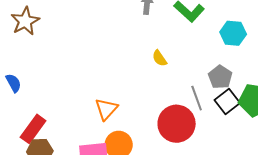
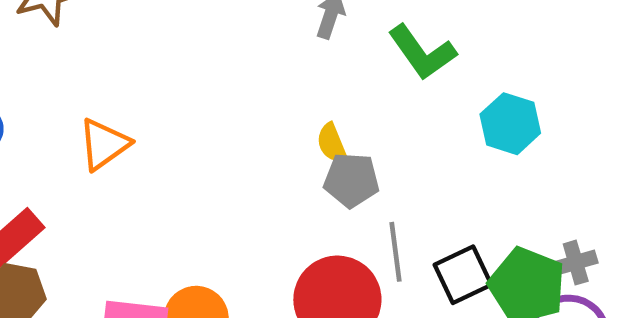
gray pentagon: (220, 77) -> (351, 180), moved, turned 30
orange triangle: (106, 109) -> (104, 144), moved

